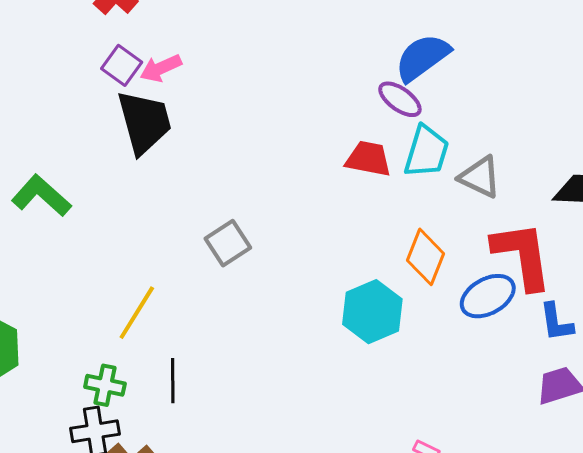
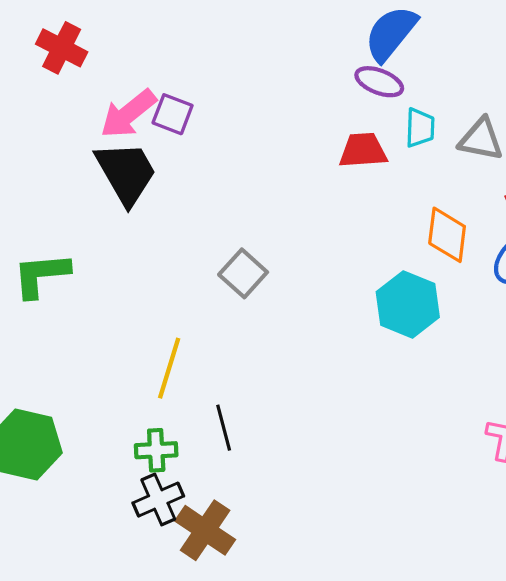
purple square: (122, 65) -> (173, 114), moved
pink arrow: (161, 68) -> (128, 114), size x1.4
cyan trapezoid: (426, 152) -> (420, 128), size x0.7
green L-shape: (41, 196) -> (41, 275), turned -32

